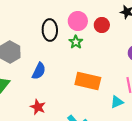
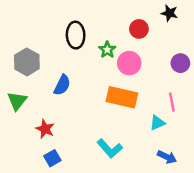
pink circle: (78, 21) -> (129, 63), moved
red star: (38, 107) -> (45, 129), moved

